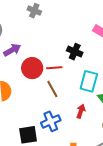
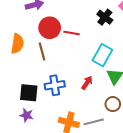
black cross: (75, 52) -> (105, 17), moved
brown line: (52, 89) -> (42, 51), moved

